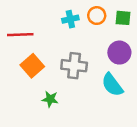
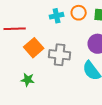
orange square: (32, 66) -> (34, 48), moved
green star: (50, 99) -> (28, 80), moved

